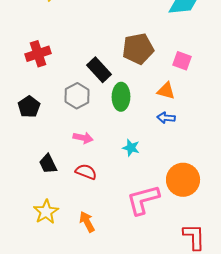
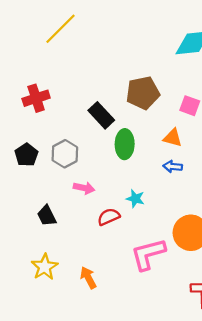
gray hexagon: (77, 96) -> (65, 154), moved
red semicircle: (86, 172) -> (109, 217), moved, turned -45

